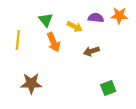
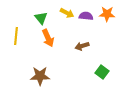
yellow arrow: (75, 27) -> (67, 13), moved
brown star: (31, 83) -> (40, 76), moved
green square: (108, 88) -> (102, 72), moved, turned -32

